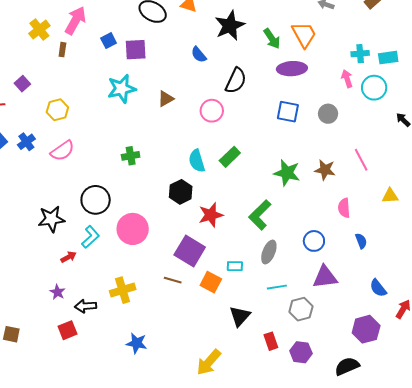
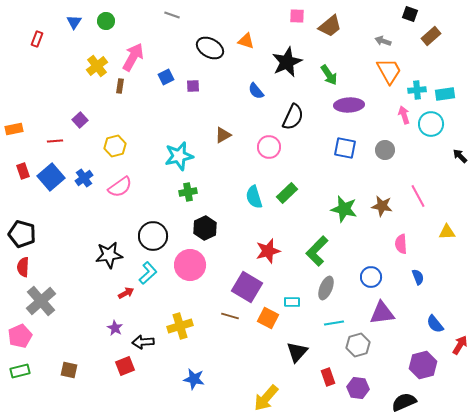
orange trapezoid: (304, 35) -> (389, 71), moved
purple square: (136, 50) -> (193, 86), size x0.6
cyan star: (122, 89) -> (179, 156), moved
black hexagon: (181, 192) -> (205, 228), moved

